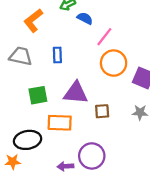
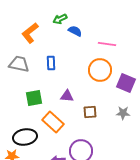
pink line: (104, 37) -> (107, 44), moved, turned 60
purple triangle: (76, 93) -> (67, 96), size x0.6
orange rectangle: (60, 123) -> (53, 122), turned 40

